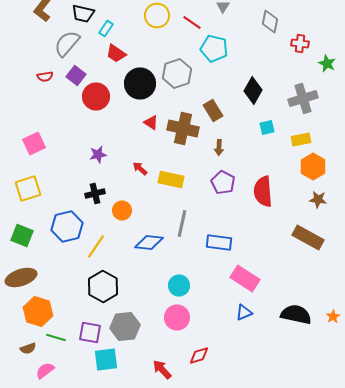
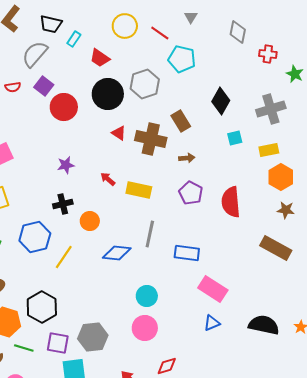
red trapezoid: (116, 54) -> (100, 58), moved
brown arrow: (219, 148) -> (187, 158), turned -98
black hexagon: (103, 286) -> (42, 307), moved

